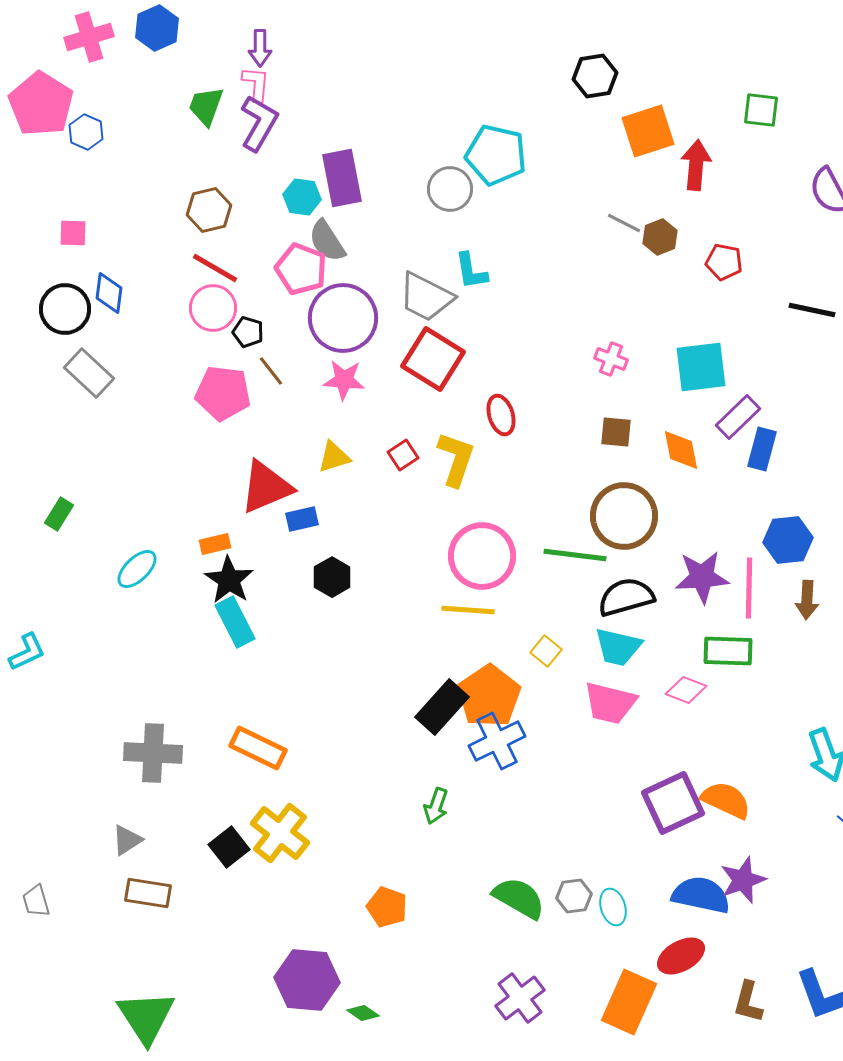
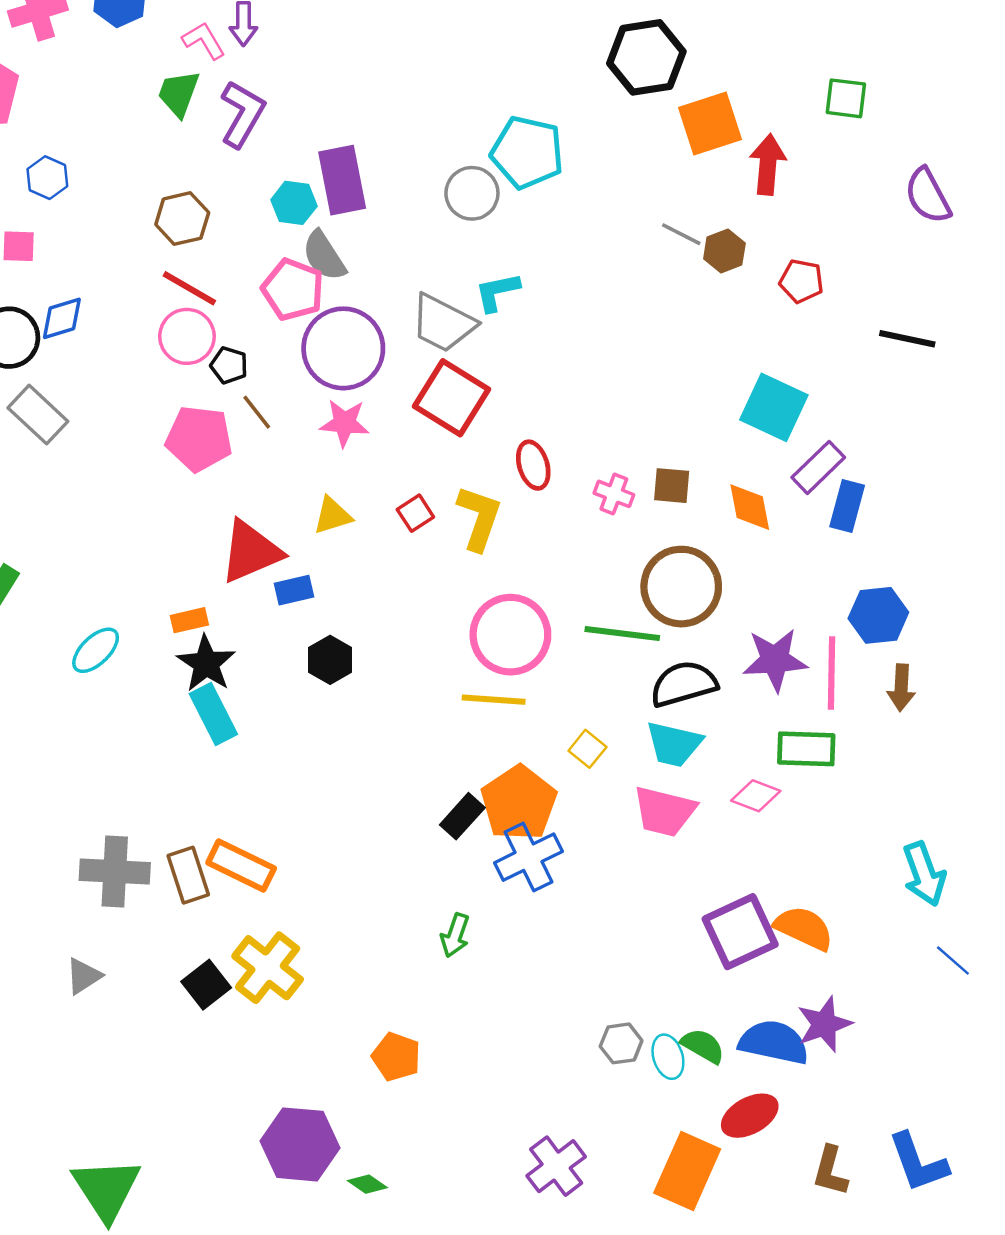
black hexagon: (595, 76) -> (646, 57), size x1.4
pink L-shape: (256, 84) -> (204, 41), moved, turned -36
blue hexagon: (86, 132) -> (47, 178), moved
cyan L-shape: (471, 271) -> (497, 292), turned 87
blue diamond: (109, 293) -> (62, 318), turned 66
pink cross: (611, 359) -> (614, 494), moved
cyan square: (701, 367) -> (774, 407), turned 32
black rectangle: (442, 707) -> (462, 816), size x0.7
brown rectangle: (148, 893) -> (188, 875), moved, turned 63
green semicircle: (519, 898) -> (703, 1046), moved, size x0.7

